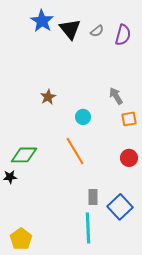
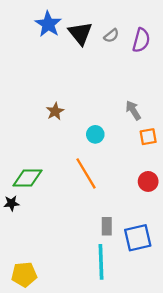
blue square: (120, 207) -> (138, 238), turned 30
yellow pentagon: (21, 239) -> (24, 274), turned 30

